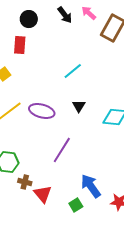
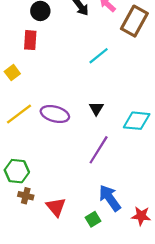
cyan line: (73, 71) -> (99, 56), moved
purple line: (62, 150) -> (99, 150), moved
brown cross: (25, 182) -> (26, 196), moved

